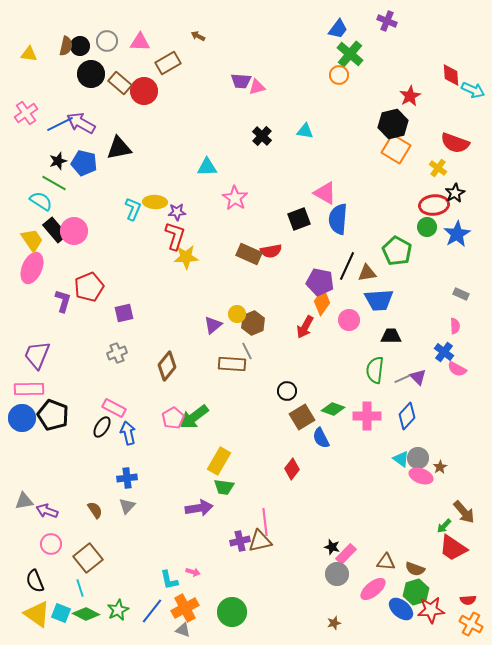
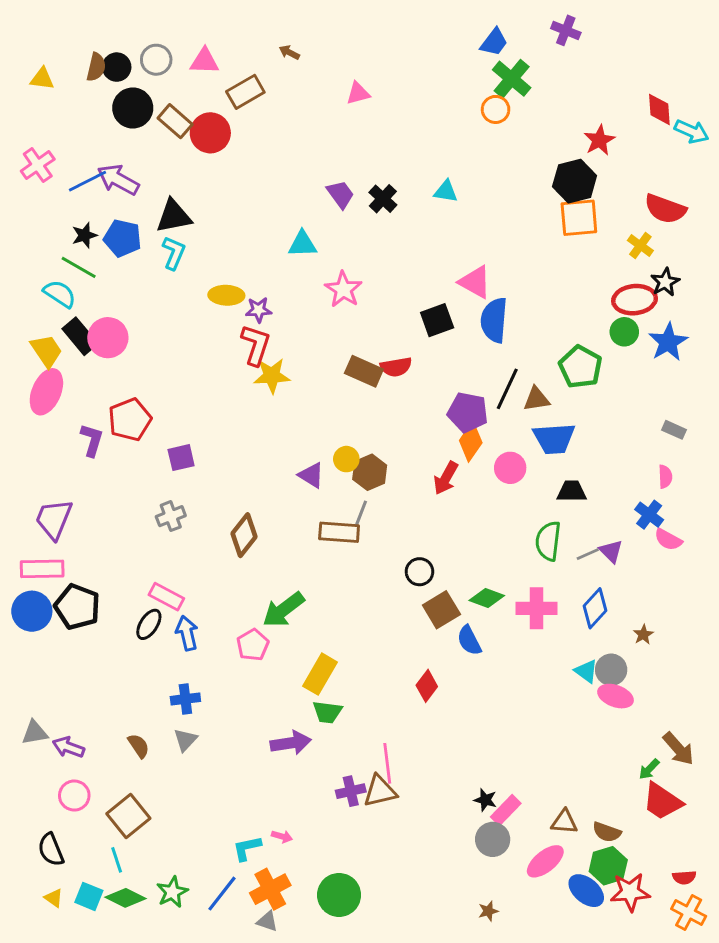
purple trapezoid: (241, 81) -> (340, 194), moved, turned -130
pink triangle: (257, 87) -> (358, 93), moved
orange square: (396, 149) -> (579, 218), turned -36
cyan L-shape: (133, 209) -> (174, 253), moved
purple triangle: (213, 325) -> (311, 475), turned -48
gray line: (247, 351) -> (361, 513), turned 48
pink pentagon: (173, 418) -> (253, 645), moved
brown star: (440, 467) -> (643, 635), moved
cyan L-shape: (169, 580) -> (247, 848), turned 90
yellow triangle: (37, 614) -> (54, 898), size x0.5

